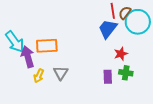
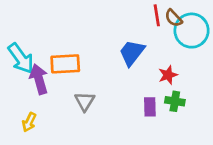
brown semicircle: (125, 13) -> (173, 18), turned -80
blue trapezoid: (108, 29) -> (132, 53), moved
yellow arrow: (39, 76) -> (29, 122), moved

